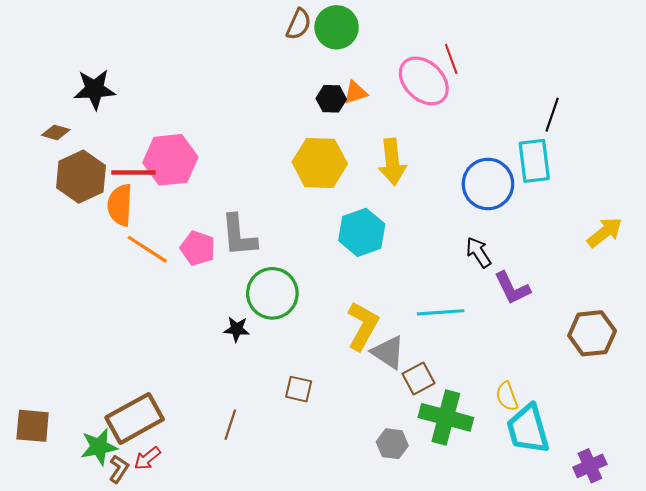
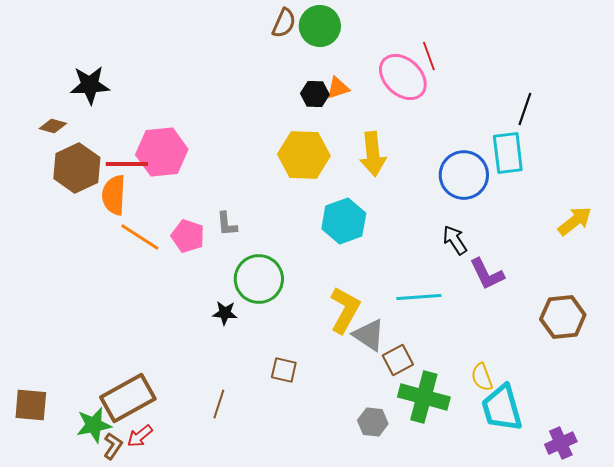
gray L-shape: (239, 236) -> (227, 224), size x0.6

